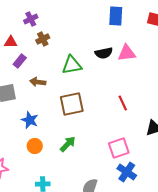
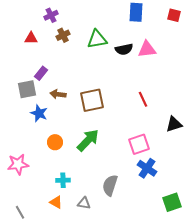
purple rectangle: (20, 61) -> (41, 73), moved
green triangle: (72, 65) -> (97, 39), moved
brown arrow: (38, 82) -> (58, 94), moved
blue star: (30, 120) -> (39, 113), moved
green arrow: (68, 144) -> (88, 140), size x1.4

